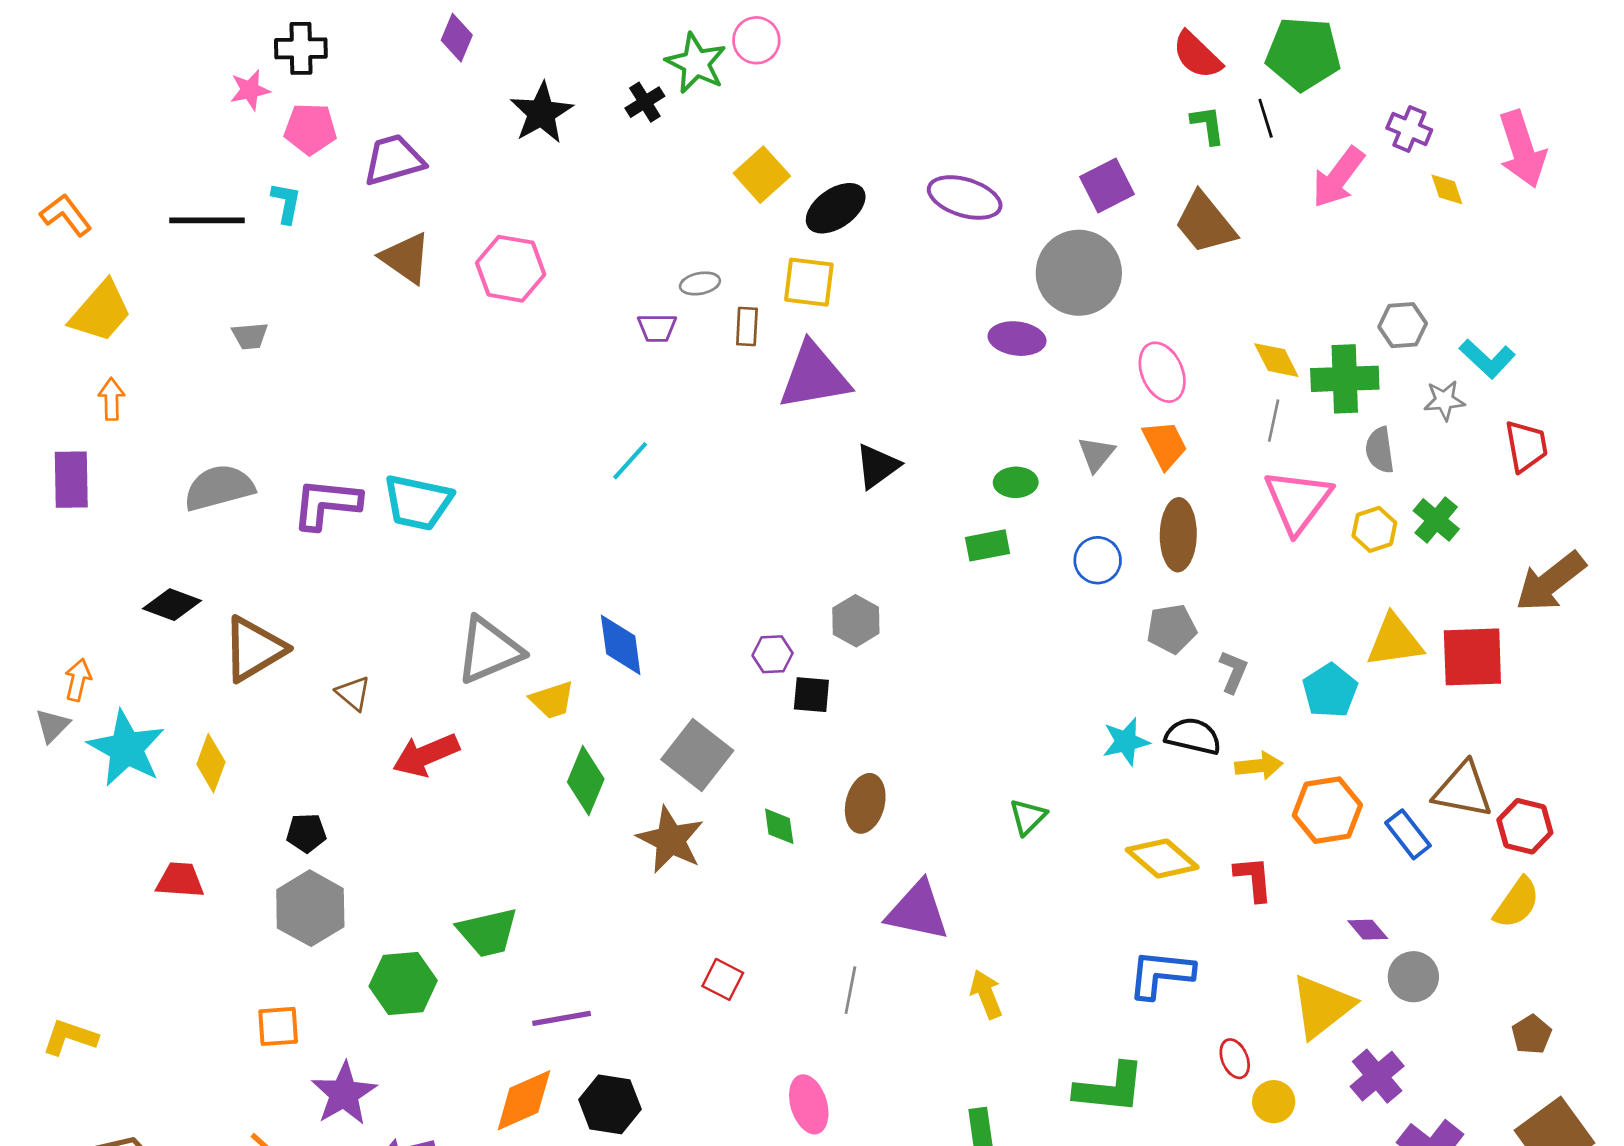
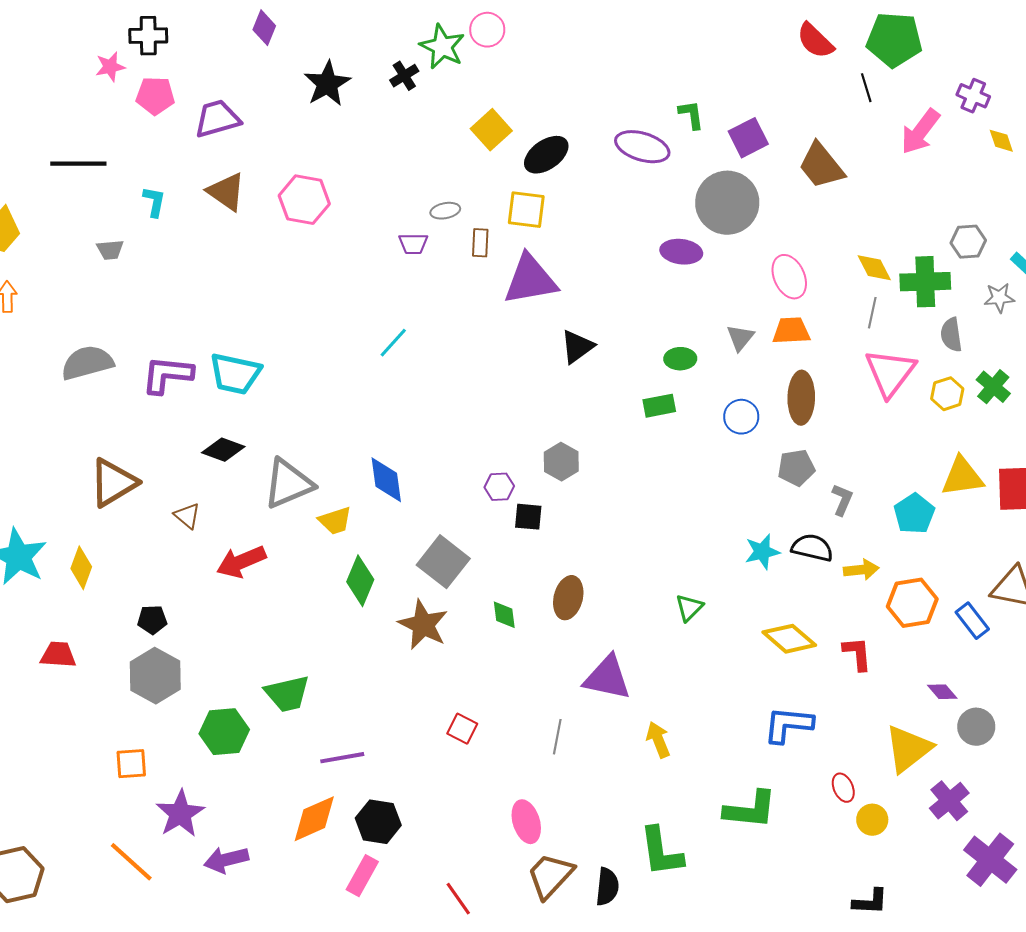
green L-shape: (1208, 125) -> (691, 115), moved
cyan L-shape: (286, 203) -> (154, 202), moved
orange trapezoid: (1165, 445) -> (791, 331), turned -66
black diamond: (172, 605) -> (223, 450), moved

